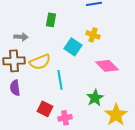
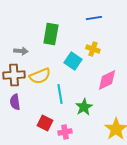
green rectangle: (51, 20) -> (51, 34), size x1.5
pink diamond: (107, 66) -> (107, 80), turned -70
green star: (95, 98) -> (84, 107), moved

